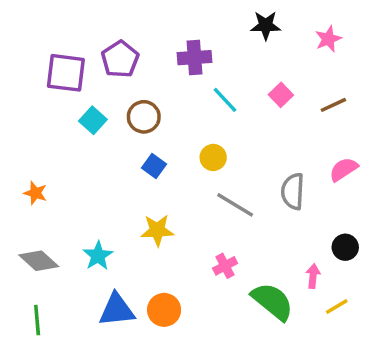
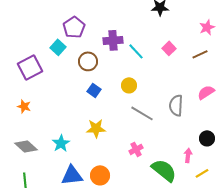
pink star: (328, 39) -> (207, 27), moved
purple cross: (195, 58) -> (113, 40), moved
purple square: (66, 73) -> (30, 67), moved, turned -35
cyan square: (93, 120) -> (58, 47), moved

